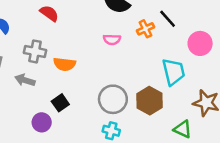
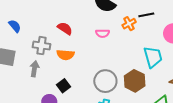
red semicircle: (49, 13) -> (65, 28), moved
black line: (168, 19) -> (146, 15), turned -56
gray arrow: (25, 80) -> (34, 69), turned 84

